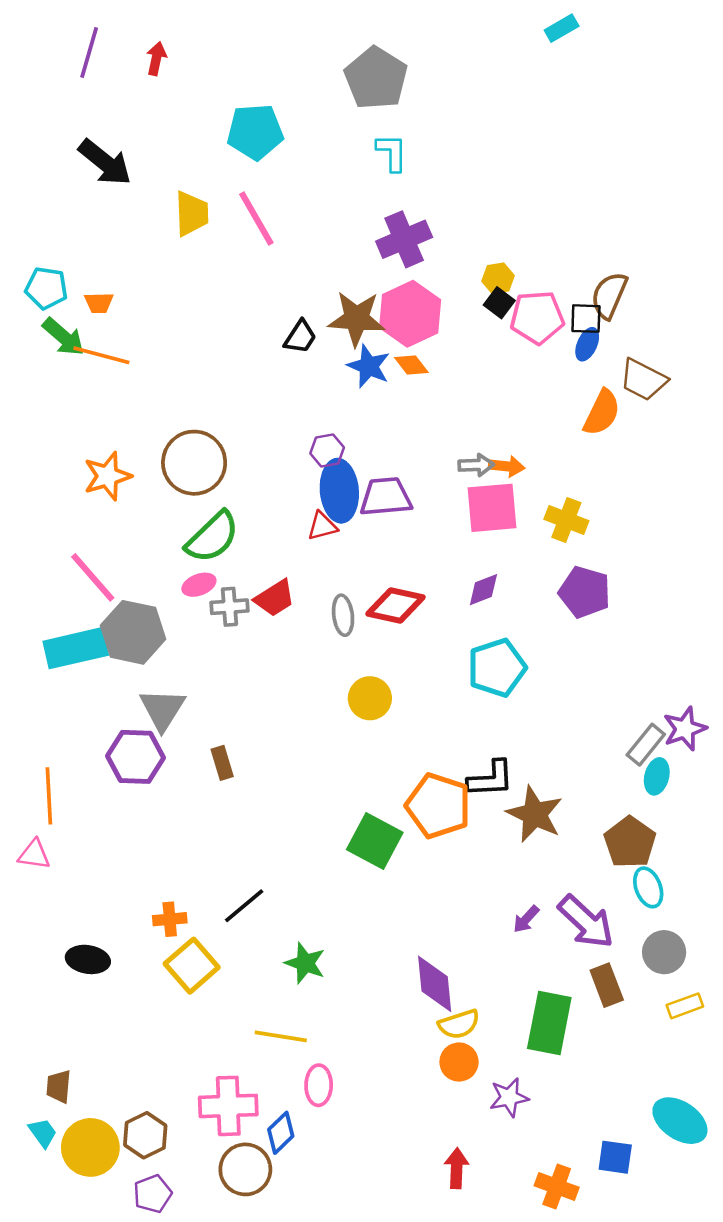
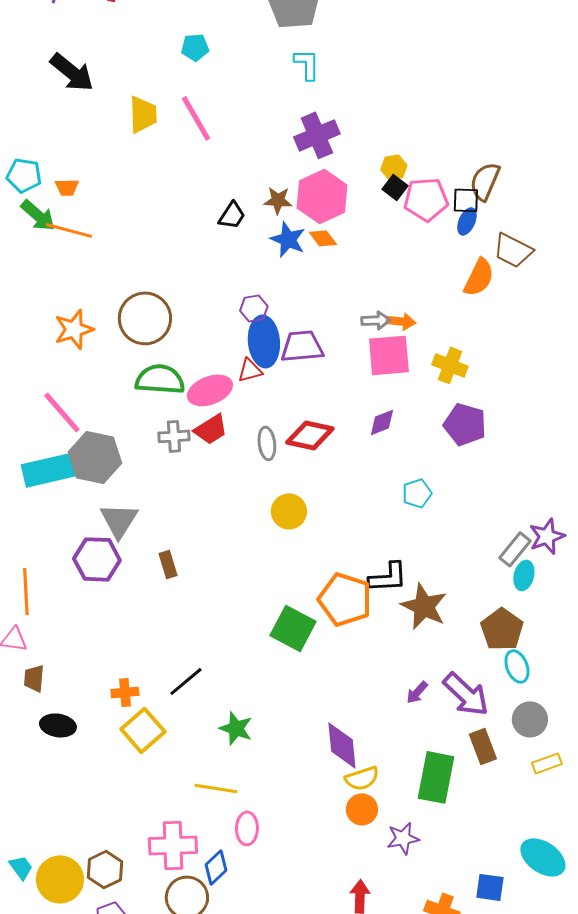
cyan pentagon: (255, 132) -> (195, 47), size x0.6
brown star: (356, 319) -> (278, 200), size x0.6
green semicircle: (212, 537) -> (160, 379), turned -132
pink ellipse: (199, 585) -> (210, 390), moved, size x1.6
cyan pentagon: (497, 668) -> (417, 493), moved, size x0.6
brown trapezoid: (59, 1086) -> (34, 678), moved

